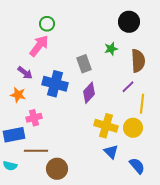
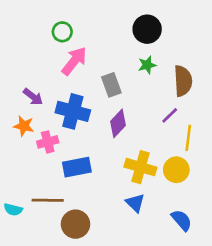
black circle: (129, 22) -> (147, 29), moved
pink arrow: (39, 46) -> (74, 61), moved
pink cross: (34, 118) -> (48, 142), moved
blue rectangle: (14, 135) -> (77, 167), moved
blue triangle: (111, 152) -> (135, 203), moved
cyan semicircle: (10, 166) -> (13, 210), moved

